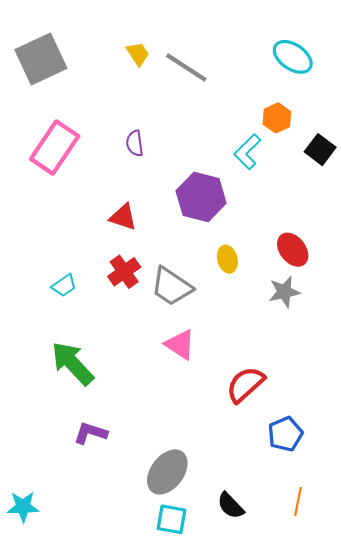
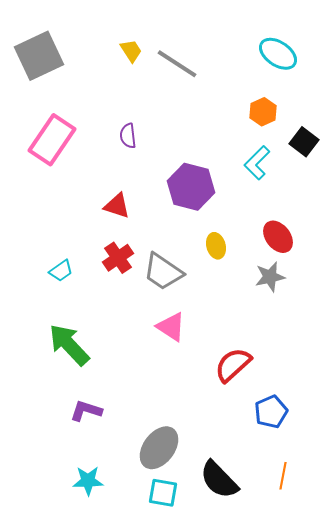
cyan L-shape: (247, 152) -> (257, 163), moved
black semicircle: (231, 506) -> (219, 480), size x1.5
cyan star: (23, 507) -> (88, 481), moved

